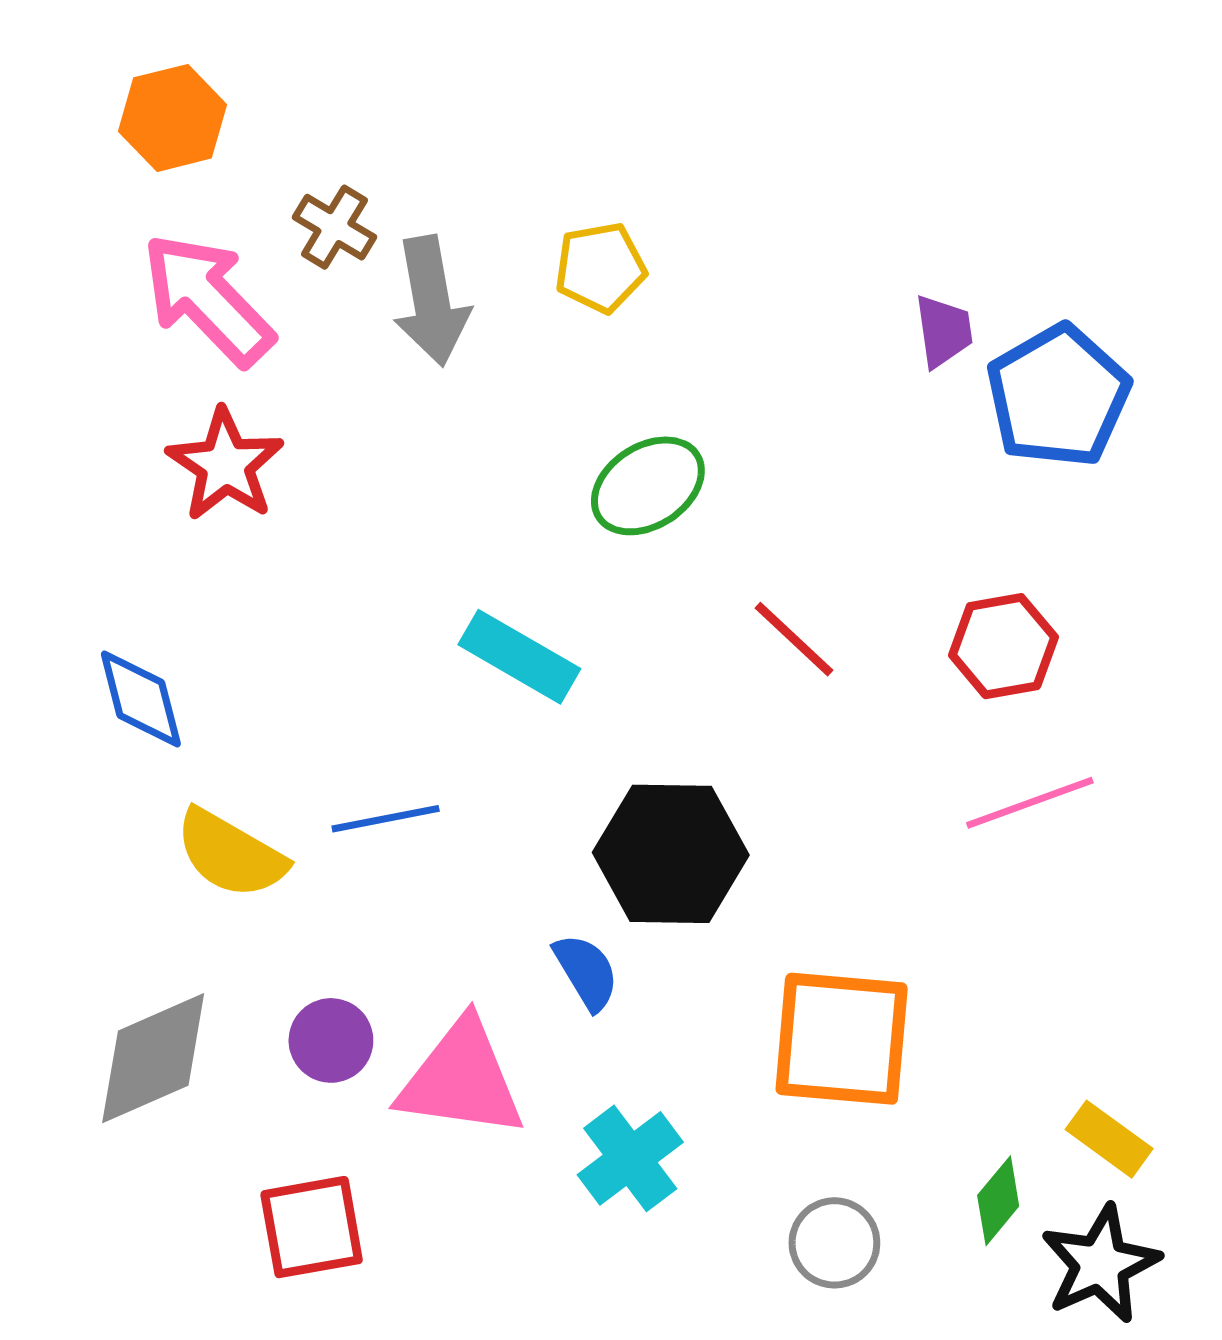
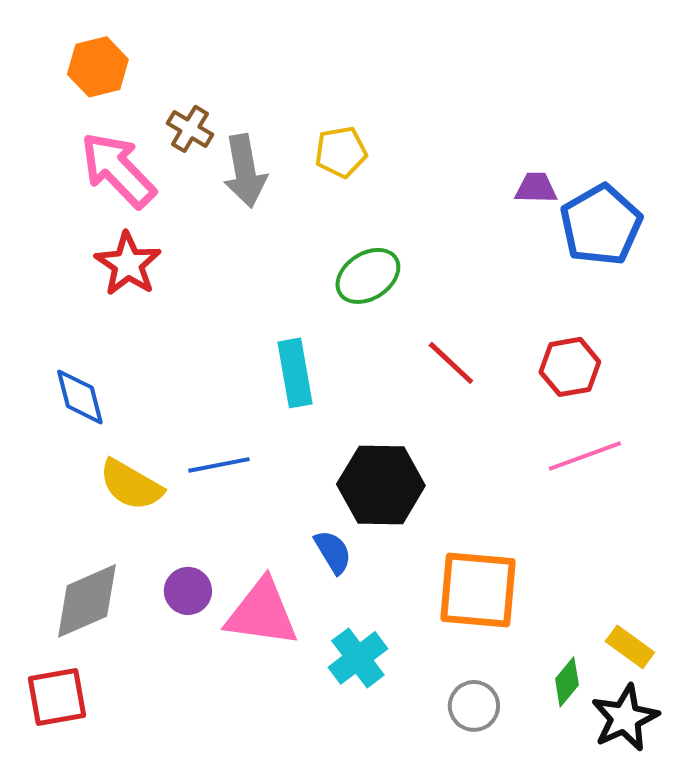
purple trapezoid: (944, 331) -> (536, 188), turned -81
cyan rectangle: (519, 657) -> (295, 373), turned 50
red square: (312, 1227) -> (57, 697), moved

